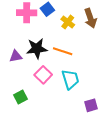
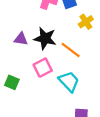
cyan trapezoid: (70, 79) -> (69, 81), turned -45
green square: (21, 97) -> (12, 82), turned 32

